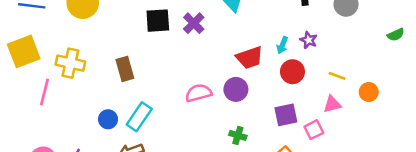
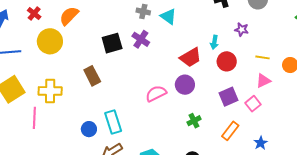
purple star: (309, 40) -> (242, 30), moved
brown rectangle: (125, 69) -> (92, 76), moved
cyan rectangle: (139, 117) -> (113, 122), turned -40
green cross: (238, 135) -> (194, 121), turned -32

